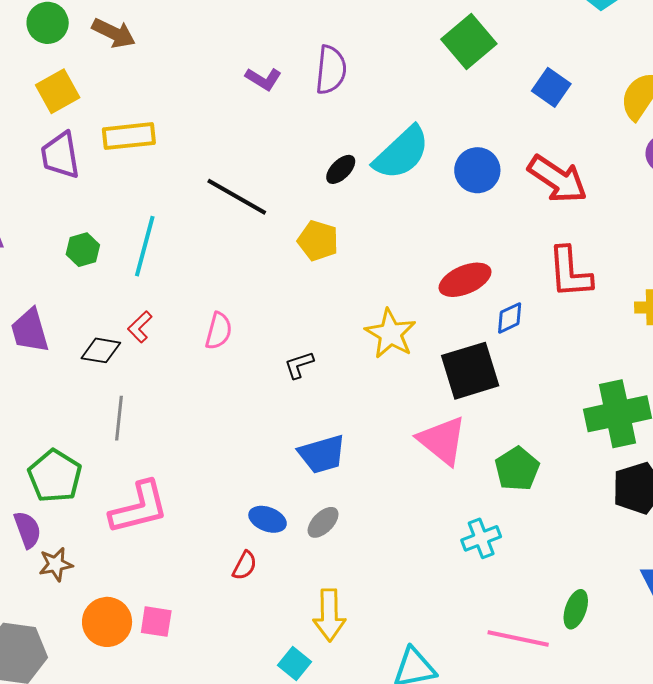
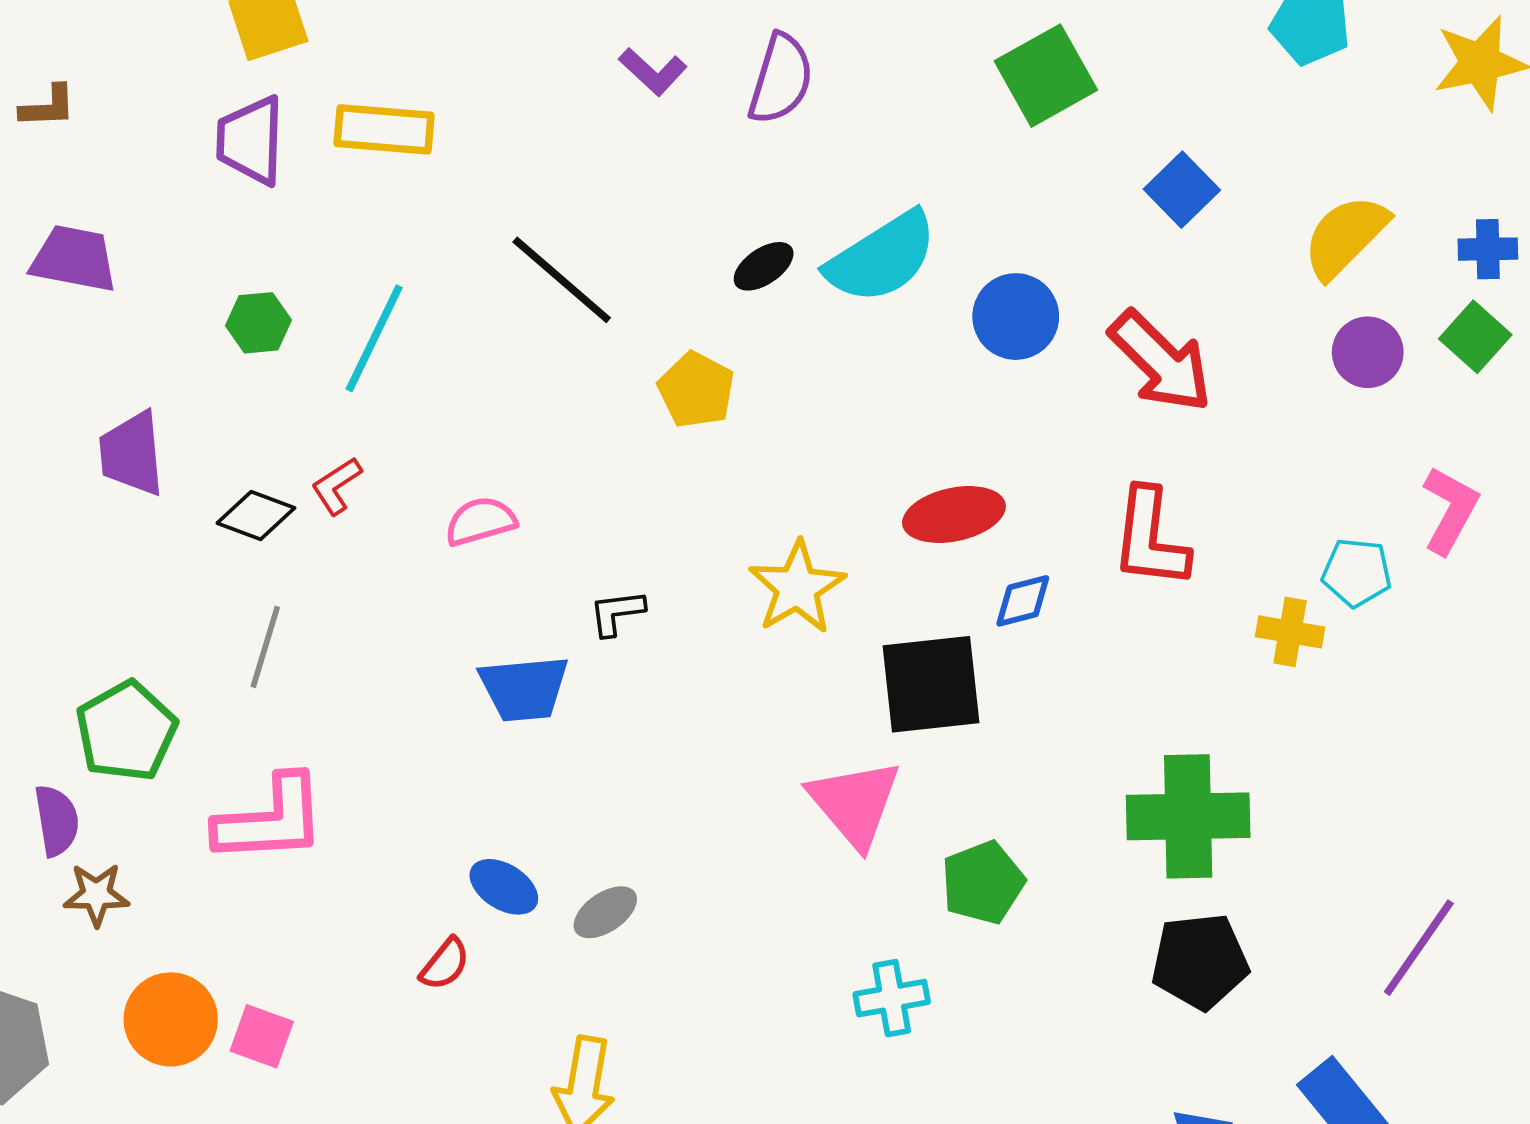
pink semicircle: (219, 331) -> (480, 521), turned -132
blue trapezoid: (322, 454) -> (524, 688), moved

